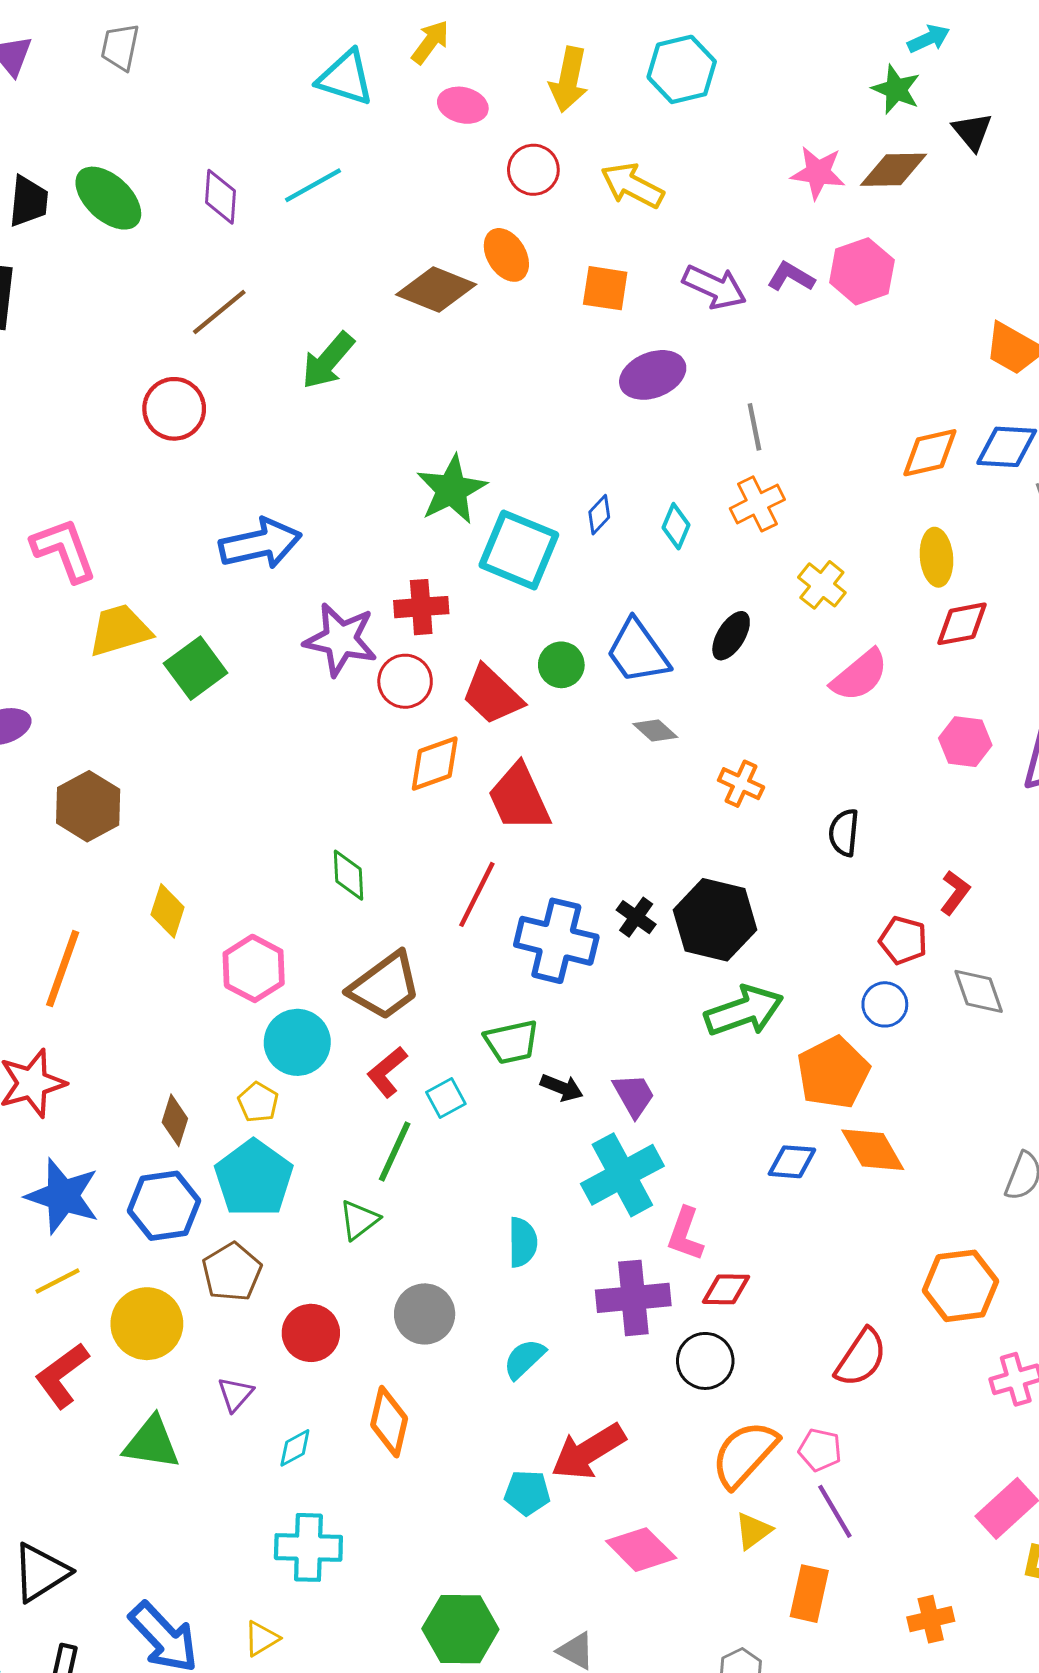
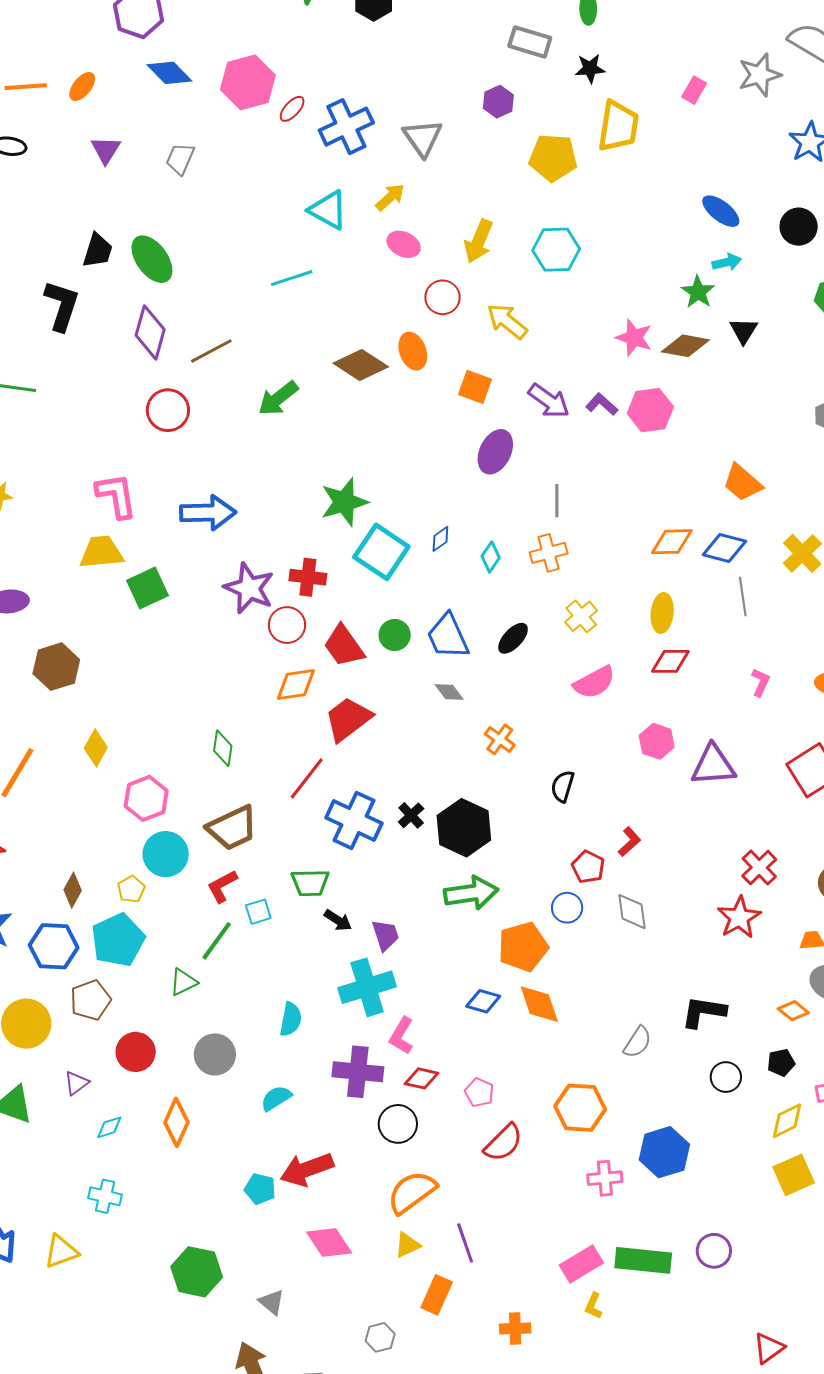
purple diamond: (221, 197) -> (150, 332), moved, size x1.4
purple ellipse: (653, 375) -> (495, 452), turned -54
pink L-shape: (64, 550) -> (116, 496), moved
red trapezoid: (519, 798) -> (348, 719), turned 66
pink pentagon: (820, 1450) -> (479, 1092), moved
cyan cross: (308, 1547) -> (105, 1196), size x0.7
yellow triangle: (261, 1639) -> (61, 1251), size x1.4

